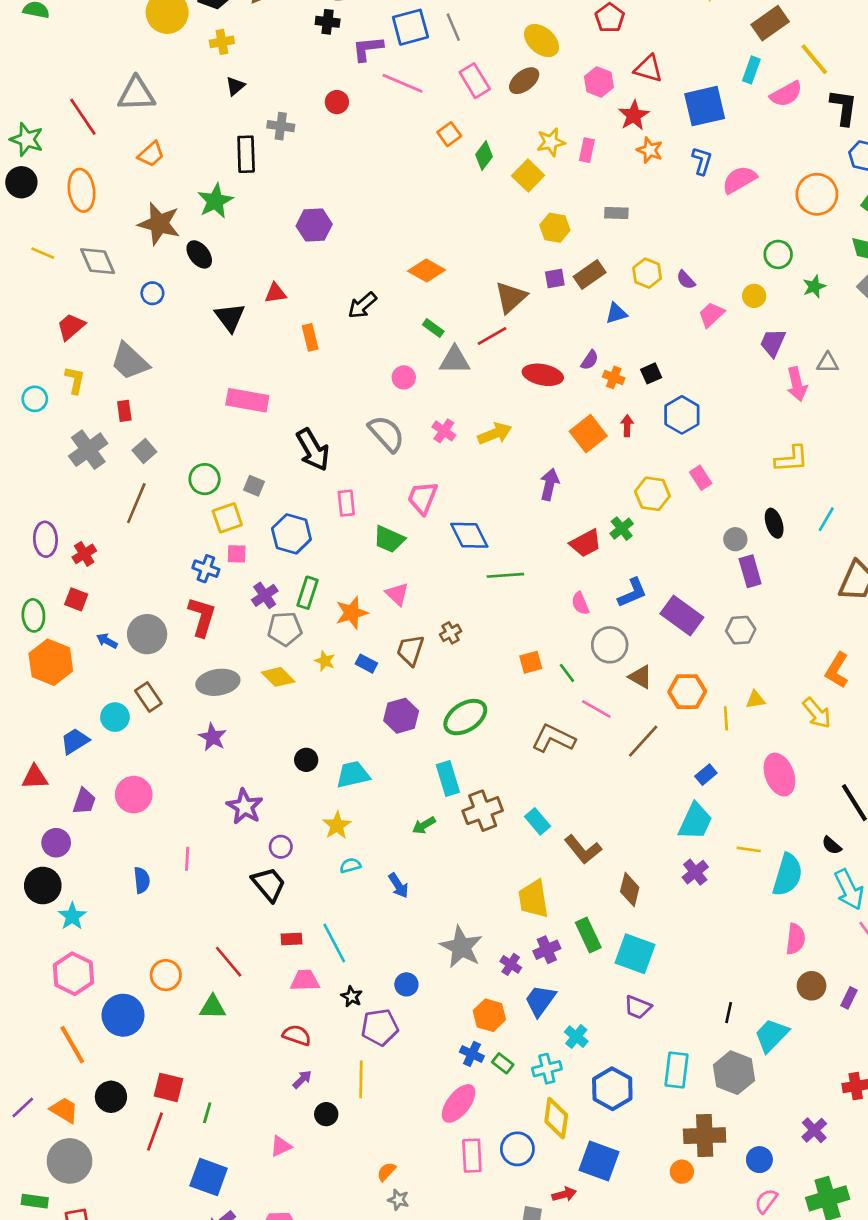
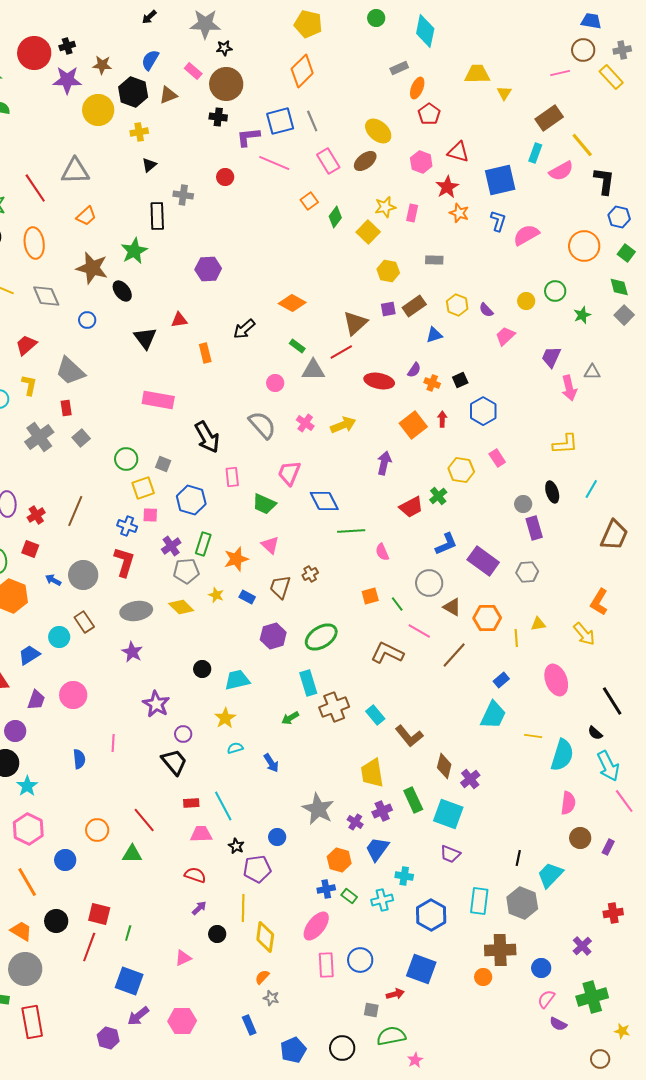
yellow circle: (754, 296) -> (526, 301), moved
brown line: (136, 503) -> (75, 511), moved
pink semicircle: (580, 603) -> (382, 552), moved
purple cross: (695, 872) -> (470, 779), moved
blue circle: (123, 1015) -> (65, 860), size x0.7
cyan cross: (576, 1037) -> (404, 876), turned -30
blue cross: (472, 1054) -> (326, 889), turned -36
yellow diamond: (556, 1118) -> (265, 937), moved

